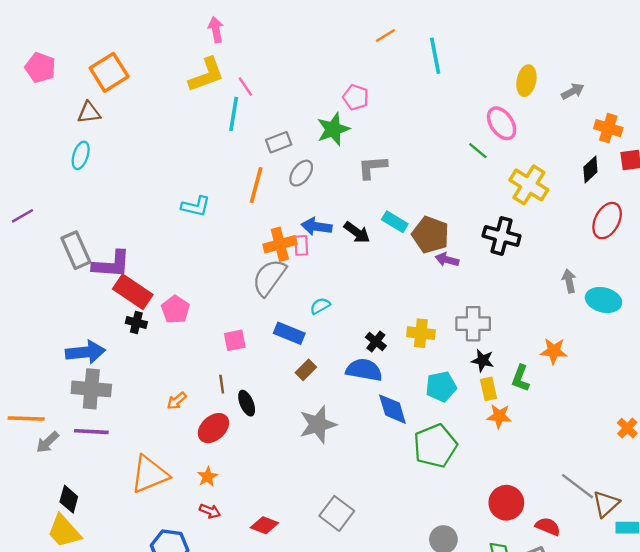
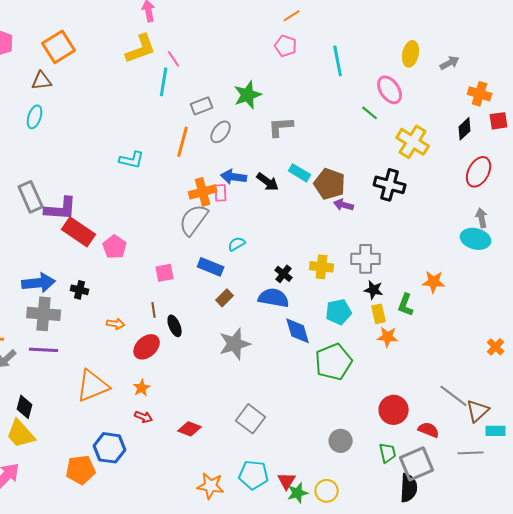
cyan line: (435, 56) -> (338, 61), moved
pink pentagon: (356, 97) -> (286, 46), moved
gray arrow: (569, 281) -> (482, 218), moved
black cross: (136, 323) -> (80, 290), moved
orange arrow: (177, 401) -> (116, 324), turned -132

